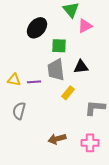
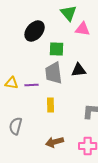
pink triangle: (85, 26) -> (83, 29), turned 35
yellow rectangle: (68, 93) -> (51, 105), moved, turned -40
gray semicircle: (19, 111) -> (16, 126), moved

